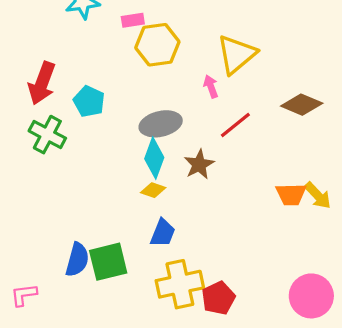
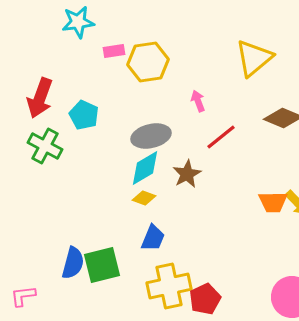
pink rectangle: (133, 20) -> (114, 51), moved
yellow triangle: (237, 54) -> (254, 58), moved
cyan diamond: (154, 158) -> (145, 168), turned 39

